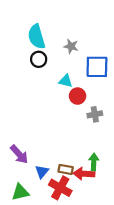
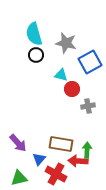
gray star: (71, 46) -> (66, 43), size x1.5
blue square: (97, 67) -> (90, 62), turned -30
brown rectangle: (66, 169) -> (61, 144), moved, size x1.6

